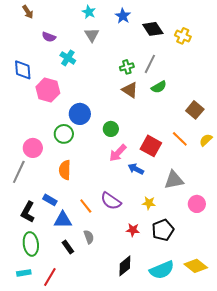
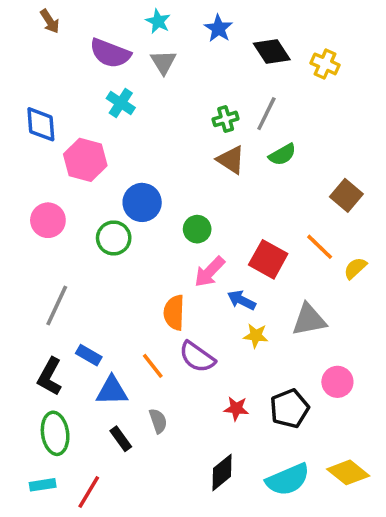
purple semicircle: (49, 37) -> (110, 53), moved, size x1.6
yellow semicircle: (206, 140) -> (355, 268), moved
pink circle: (33, 148) -> (48, 220), moved
orange semicircle: (65, 170) -> (174, 313), moved
gray line: (19, 172) -> (57, 305), moved
yellow star: (149, 203) -> (256, 336), moved
pink circle: (197, 204) -> (337, 382), moved

